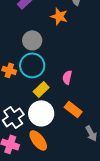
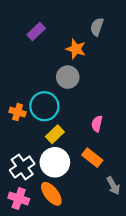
gray circle: (32, 40) -> (68, 77), moved
pink semicircle: (67, 77) -> (97, 124), moved

